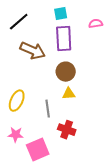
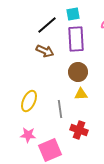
black line: (19, 22) -> (47, 25), moved
brown arrow: (33, 51) -> (45, 51), size x0.7

